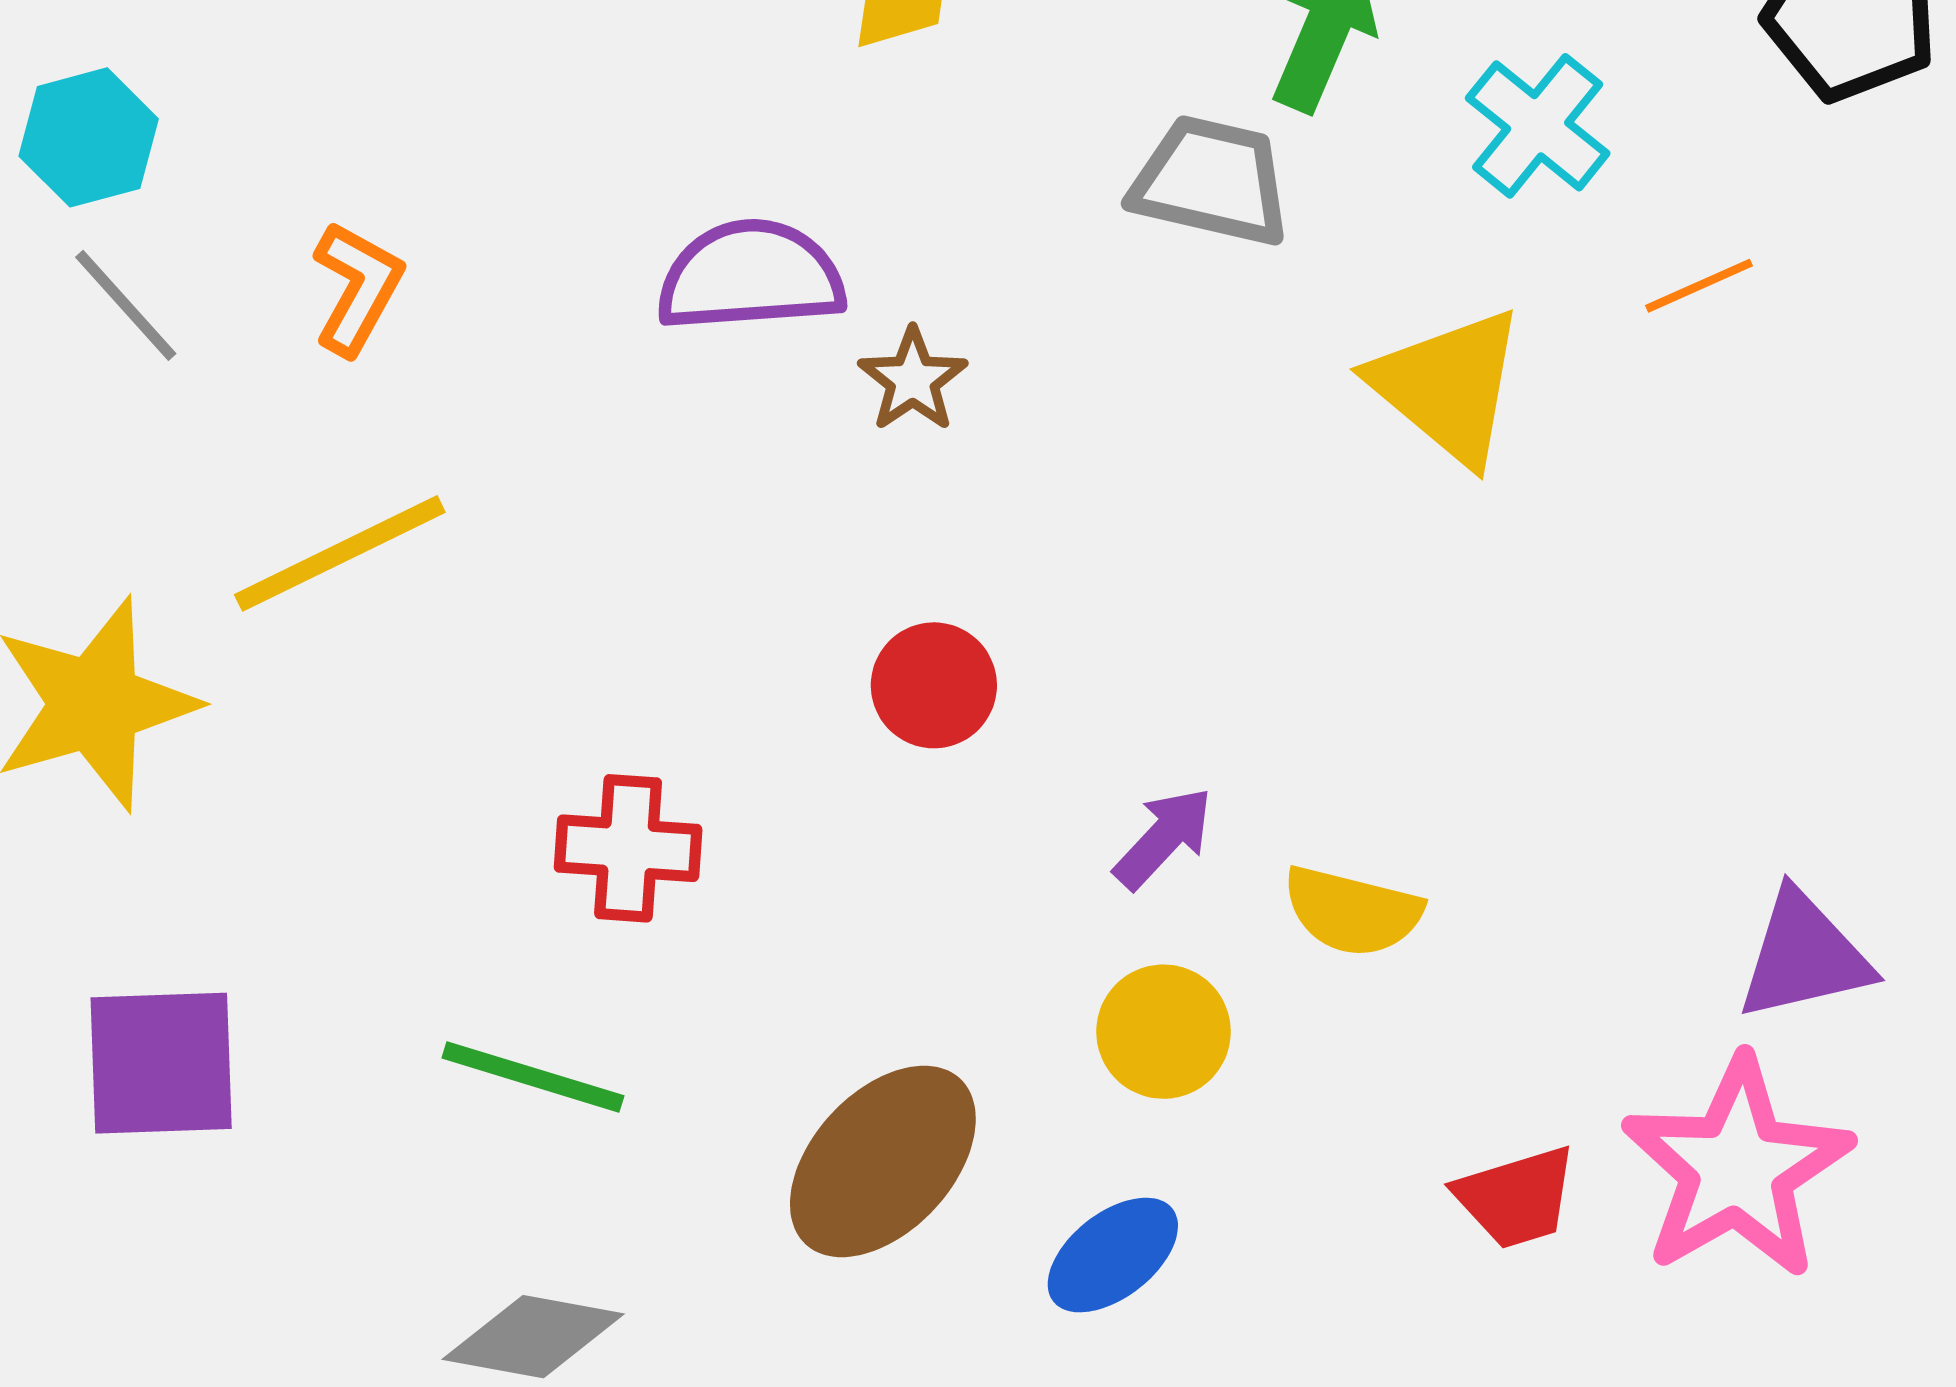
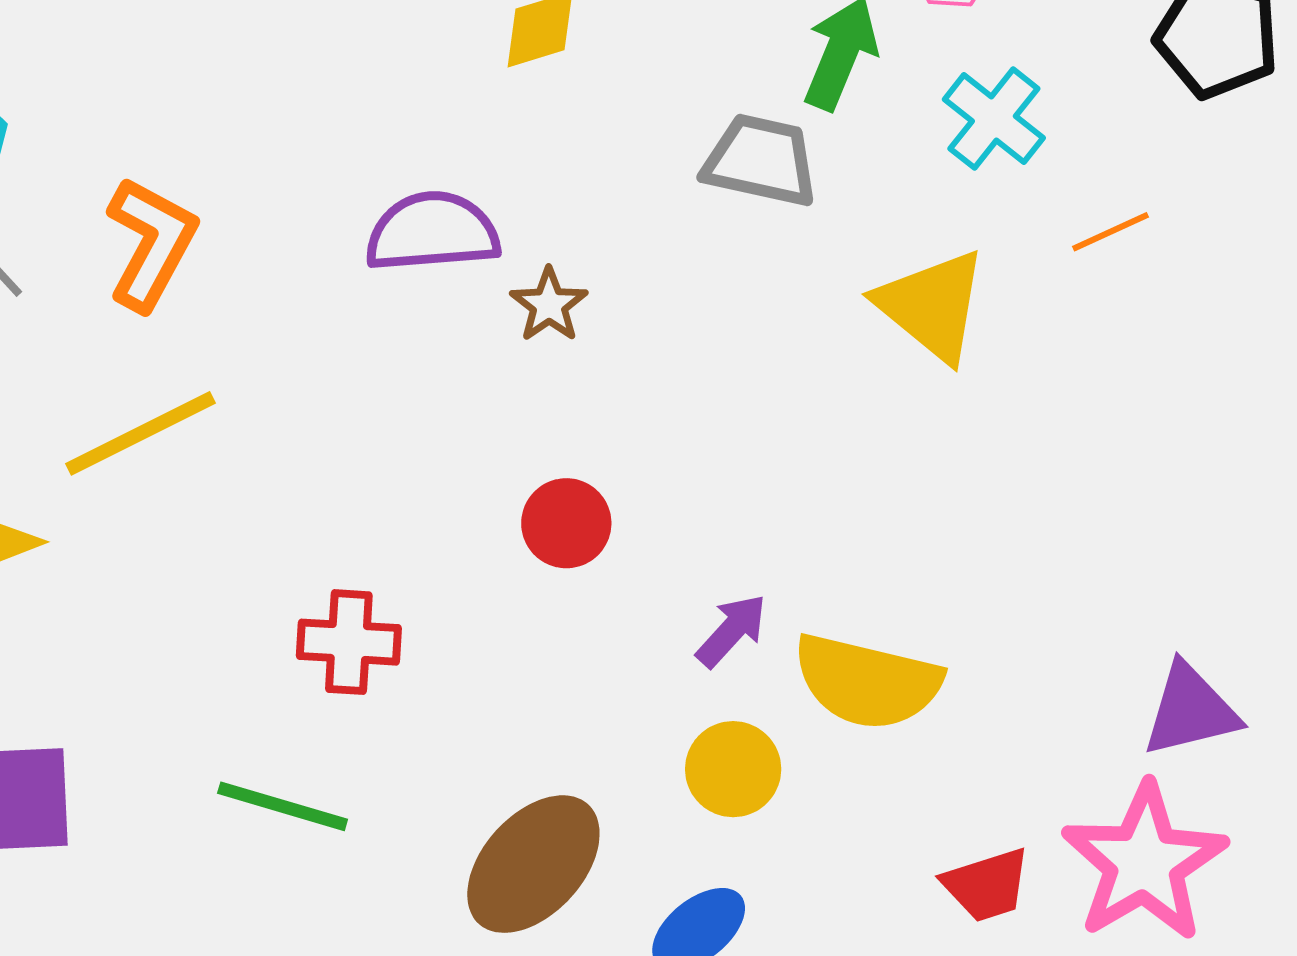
orange L-shape: (357, 288) -> (151, 243), size x1.4
yellow semicircle: (1352, 911) -> (867, 682), size x1.5

